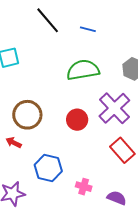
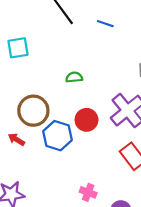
green semicircle: (83, 70) -> (74, 77), moved, size x0.5
blue hexagon: (48, 168) -> (58, 136), moved

